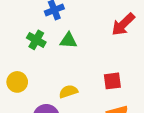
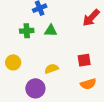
green cross: (36, 40) -> (27, 31), turned -32

